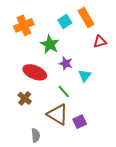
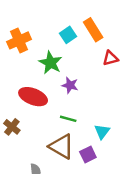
cyan triangle: (85, 76) -> (102, 131), moved
green line: (64, 91) -> (68, 119), turned -32
brown cross: (25, 98) -> (12, 127), moved

